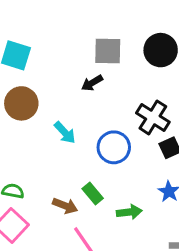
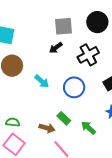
black cross: (153, 117) -> (88, 55), moved, turned 35
green arrow: (129, 212) -> (88, 128), turned -126

